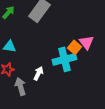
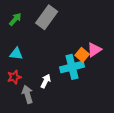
pink triangle: (86, 42) -> (94, 50), turned 35

